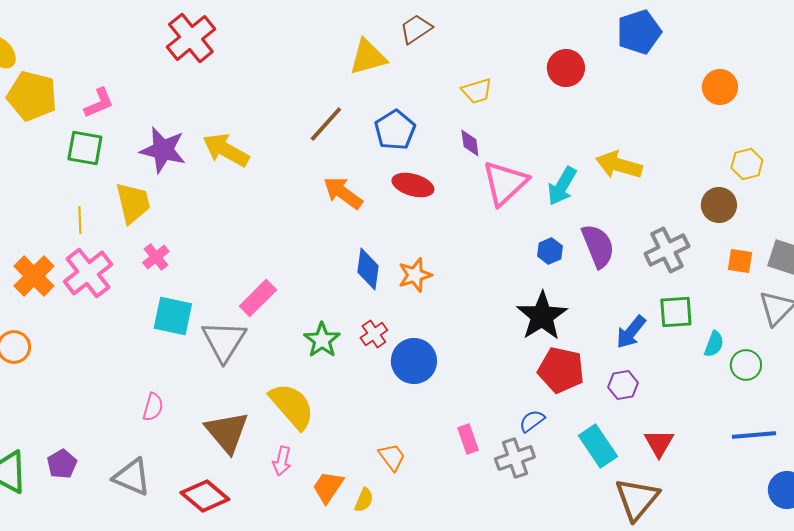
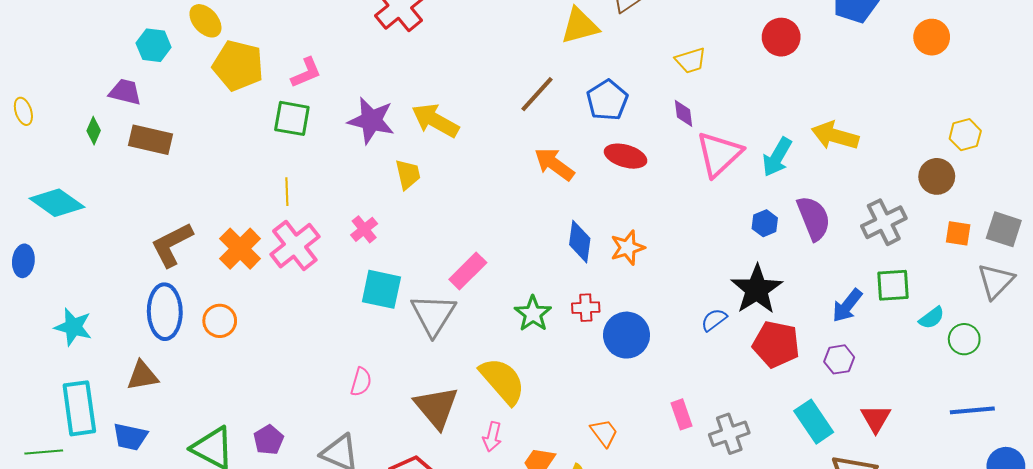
orange circle: (720, 87) -> (932, 37), moved
yellow trapezoid: (133, 203) -> (408, 174), moved, size x0.7
red cross: (374, 334) -> (586, 308), turned 32
cyan semicircle: (714, 344) -> (932, 318), turned 32
blue semicircle: (532, 421) -> (714, 320), moved

